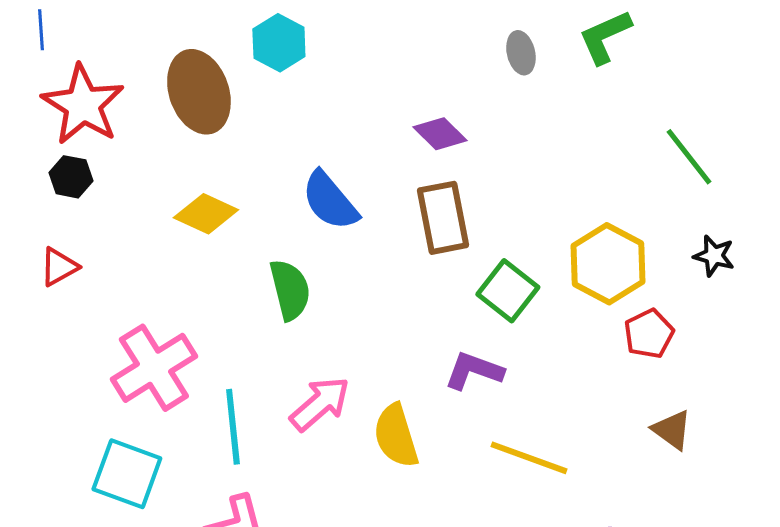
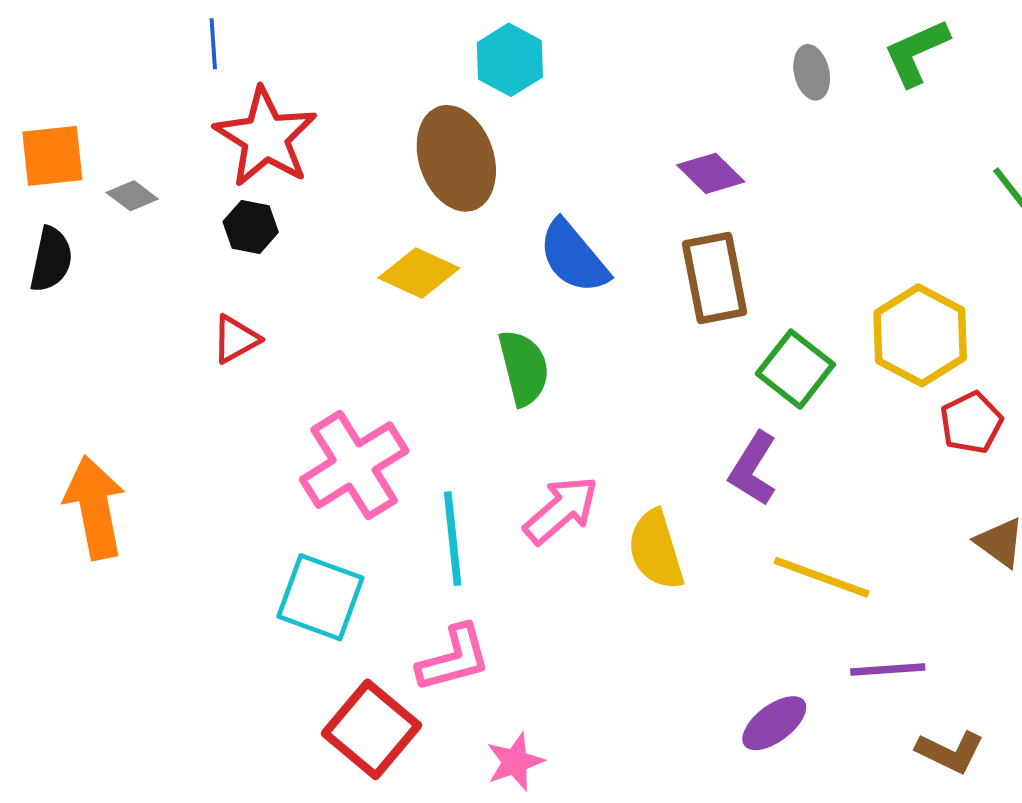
brown ellipse: (199, 92) -> (456, 158), moved
purple L-shape: (474, 371) -> (753, 469), turned -78

